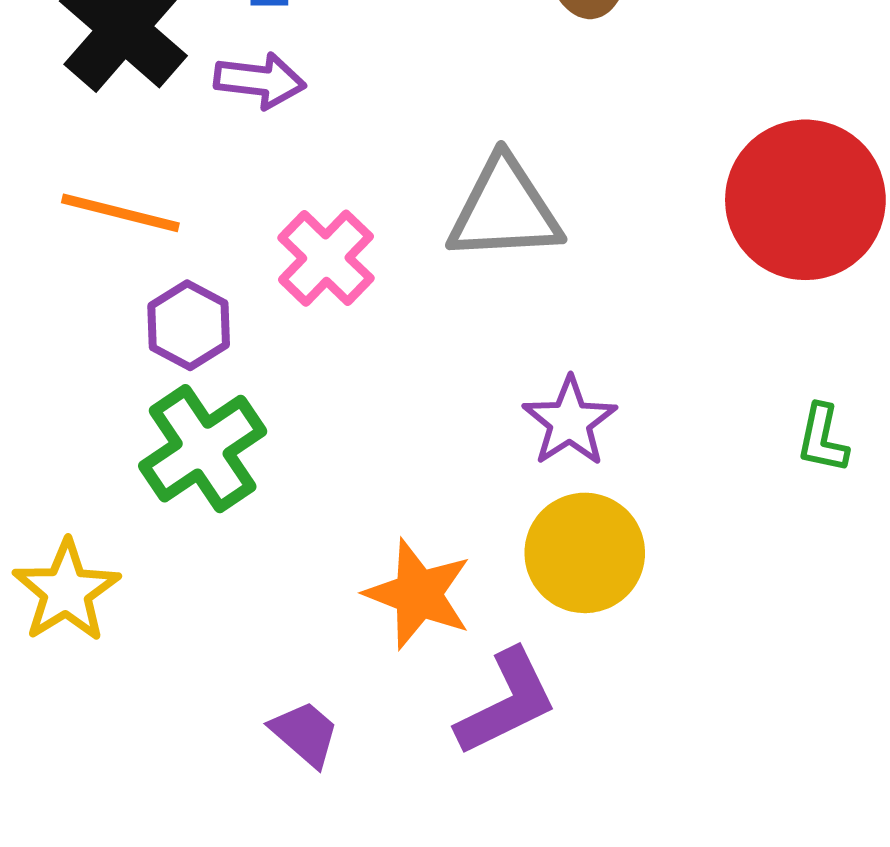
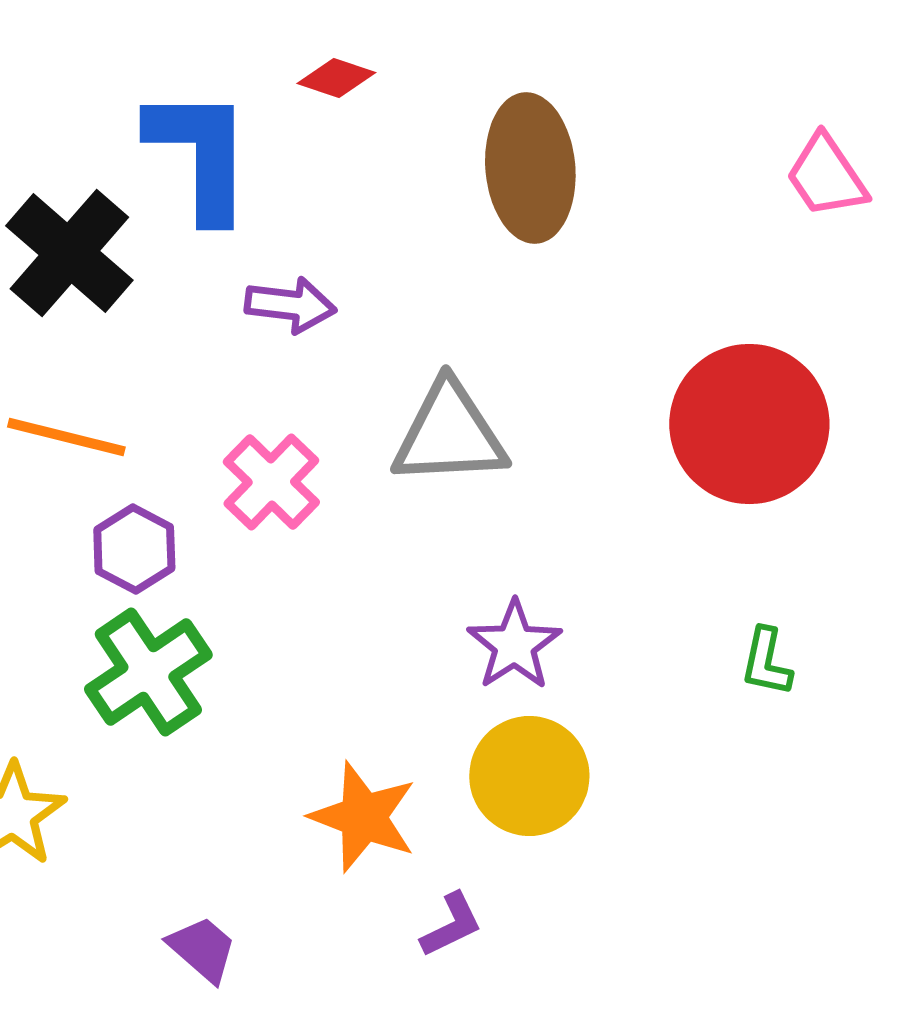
purple arrow: (260, 81) -> (290, 305), moved
purple L-shape: (507, 702) -> (451, 925), size x0.6
purple trapezoid: (305, 733) -> (202, 949), moved

